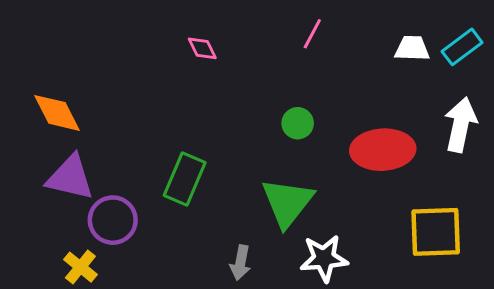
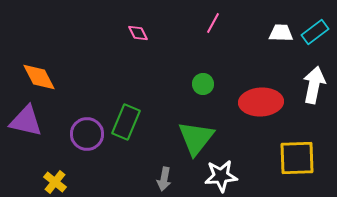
purple triangle: (70, 178) -> (26, 121), moved
purple circle: (113, 220) -> (87, 134), moved

